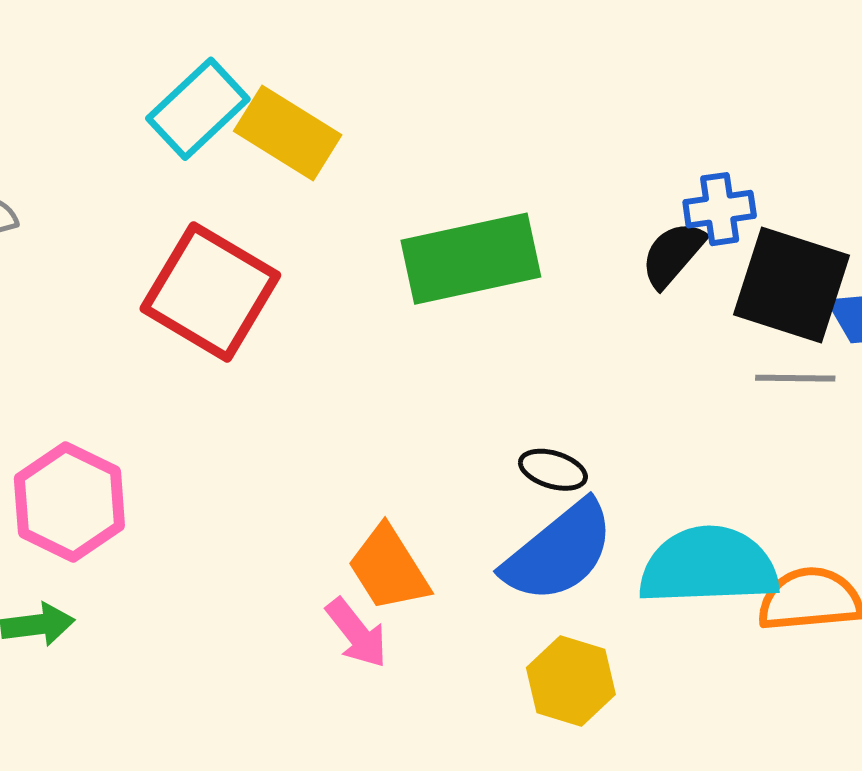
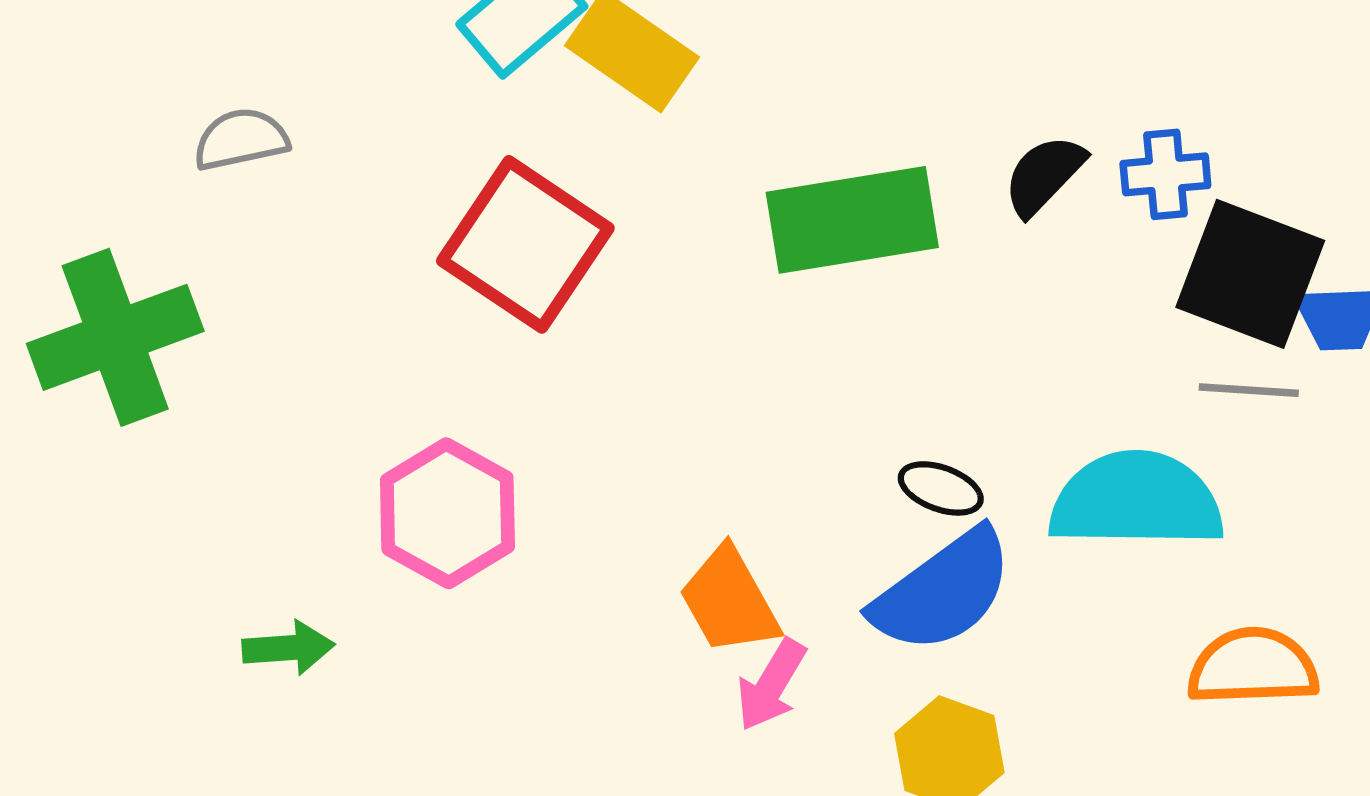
black semicircle: (673, 254) -> (1044, 175), moved
pink hexagon: (69, 502) -> (447, 513), moved
cyan semicircle: (709, 566) -> (1136, 500), moved
pink arrow: (357, 633) -> (771, 685), moved, turned 66

